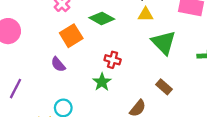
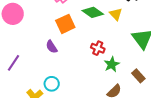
yellow triangle: (146, 14) -> (116, 14), moved, turned 40
green star: (102, 82) -> (112, 64), moved

